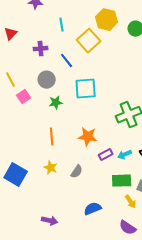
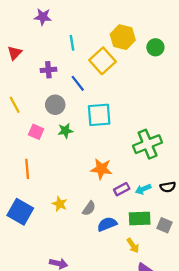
pink square: (24, 97) -> (36, 132), moved, turned -32
orange line: (52, 137) -> (27, 169), moved
yellow arrow: (131, 202) -> (133, 246), moved
blue semicircle: (93, 209) -> (107, 224), moved

